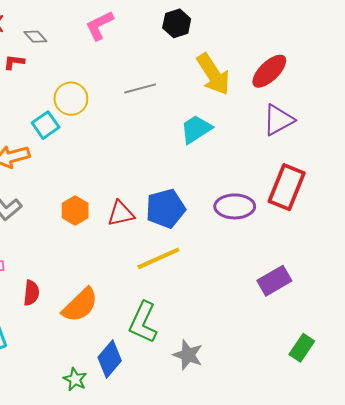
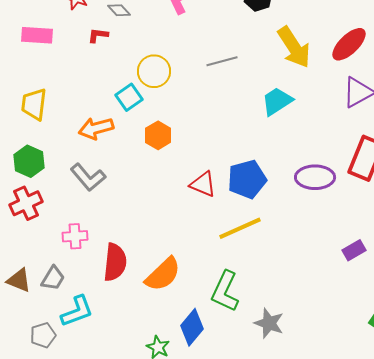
orange hexagon: (75, 211) -> (158, 135), moved
red triangle: (121, 214) -> (203, 184), turned 36
purple rectangle: (274, 281) -> (354, 250), size x0.7
red semicircle: (31, 293) -> (115, 262), size x1.5

